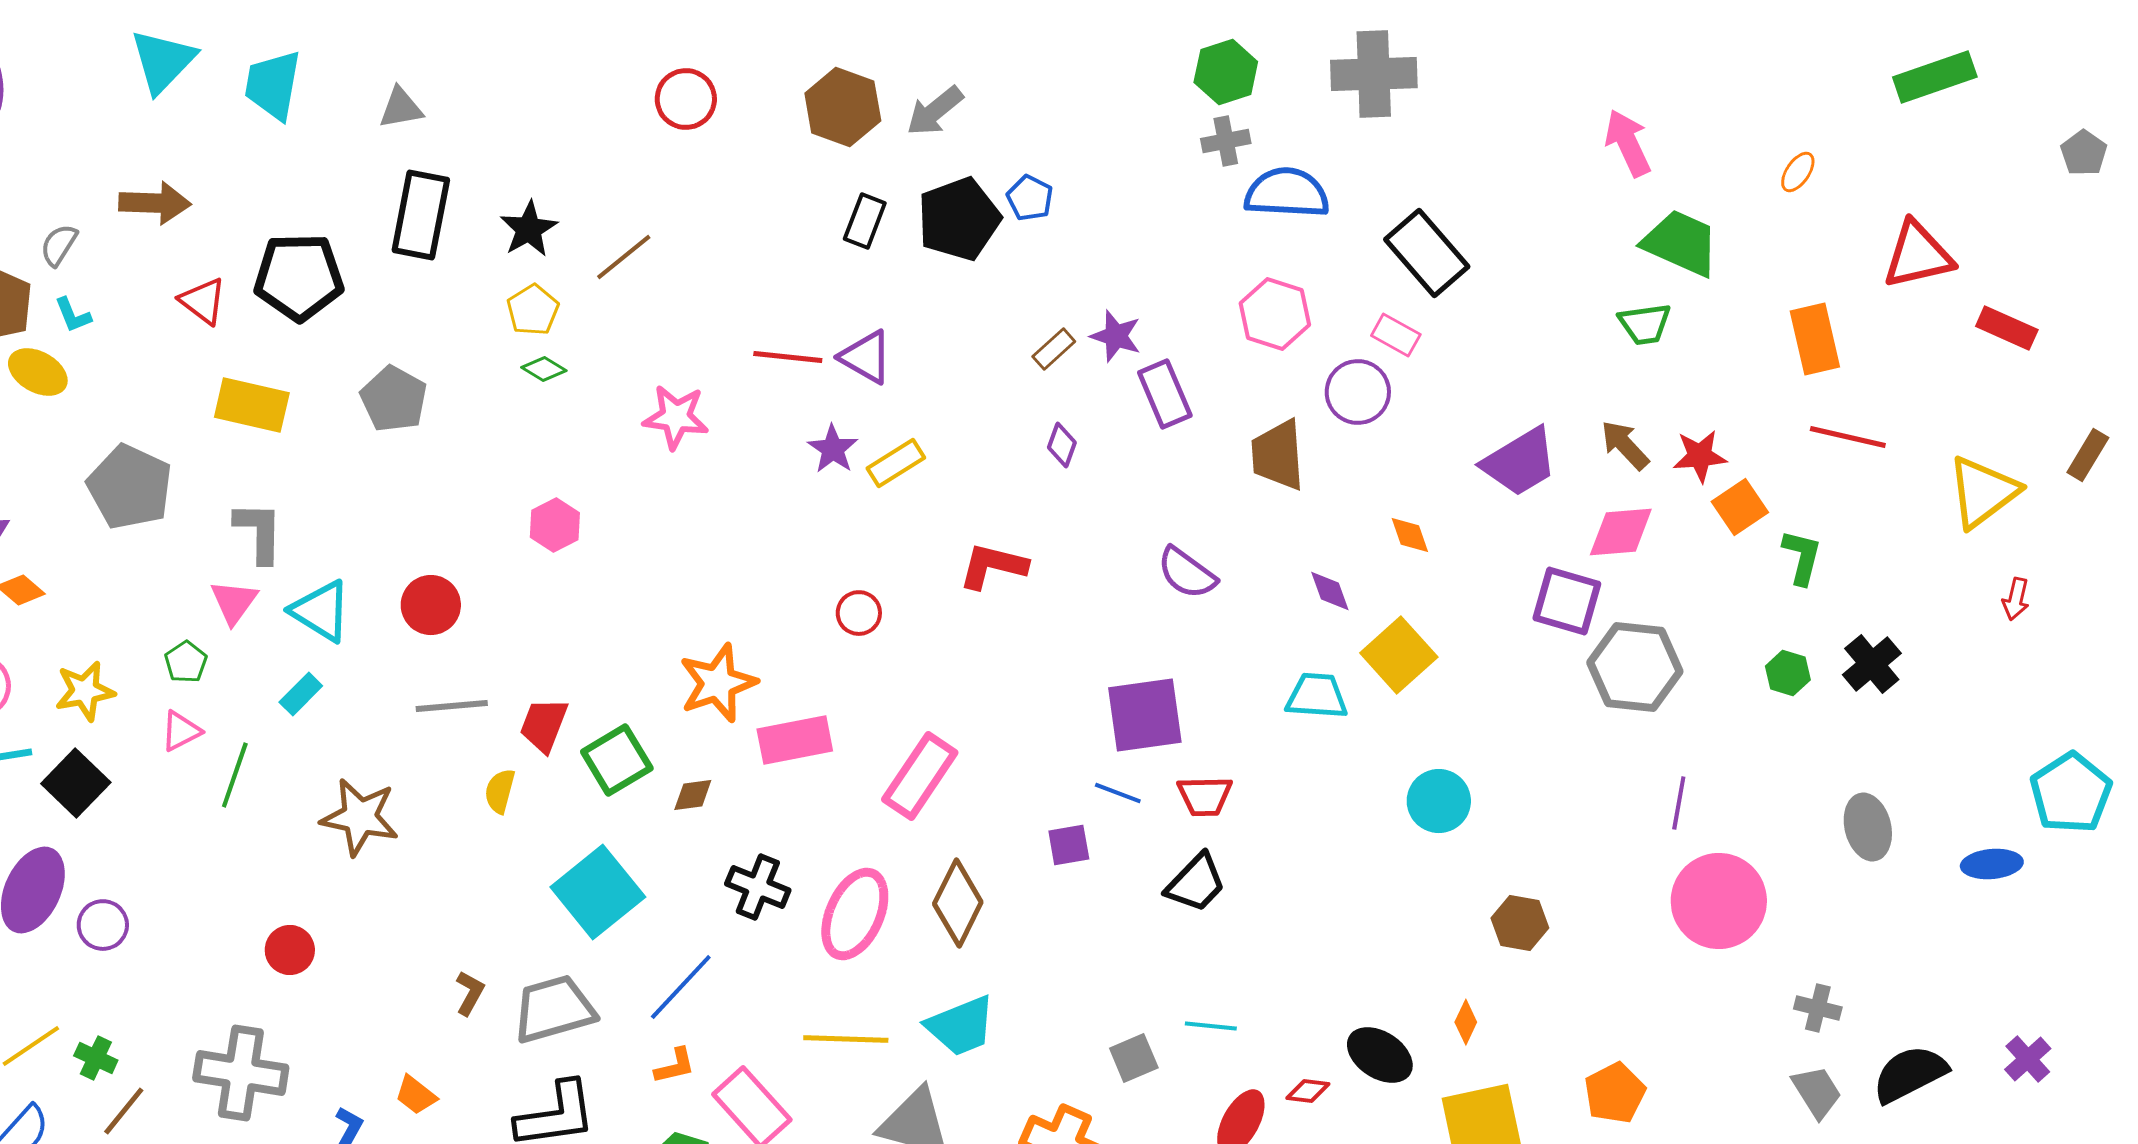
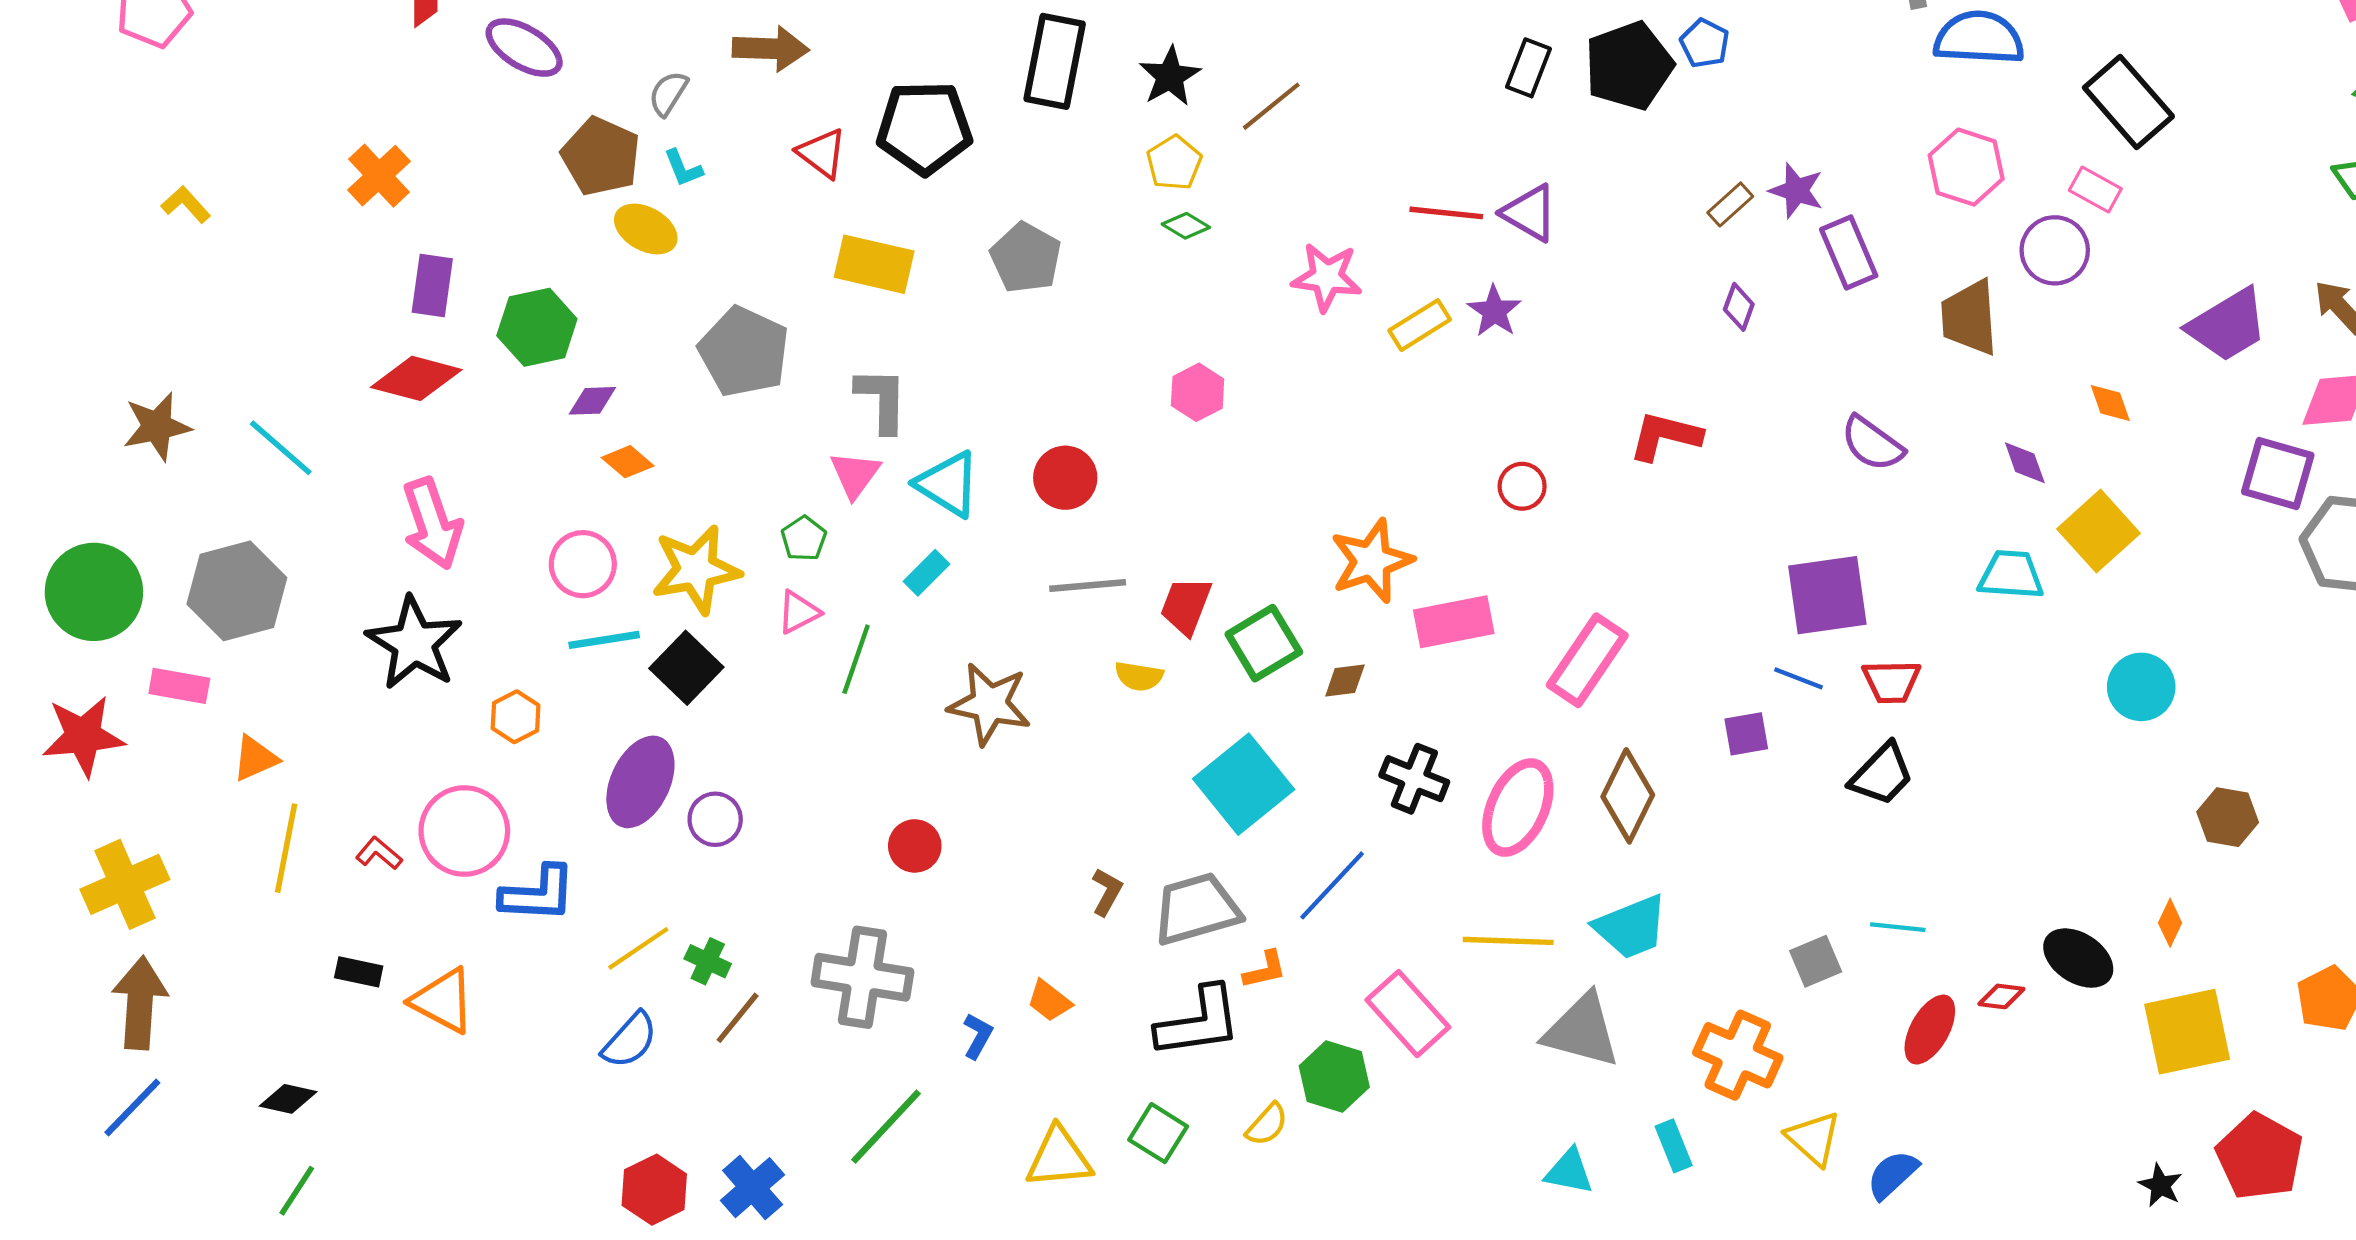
yellow rectangle: (896, 463) -> (1420, 325), moved
yellow star: (85, 691) -> (696, 569), size x1.4
yellow semicircle: (500, 791) -> (1139, 676), turned -96
orange L-shape: (675, 1066) -> (1265, 970), moved

